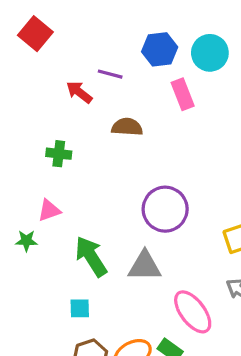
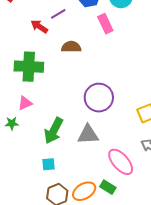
purple line: (110, 74) -> (58, 14), turned -42
green cross: (59, 154) -> (29, 67), size x1.8
green arrow: (91, 256) -> (54, 131), turned -116

